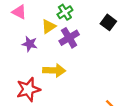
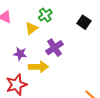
purple cross: (69, 38) -> (55, 48), moved
purple star: (30, 44) -> (20, 54), moved

